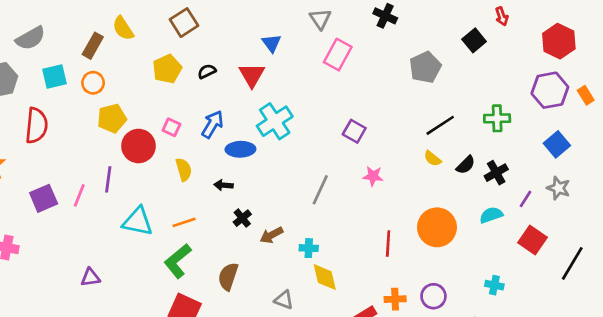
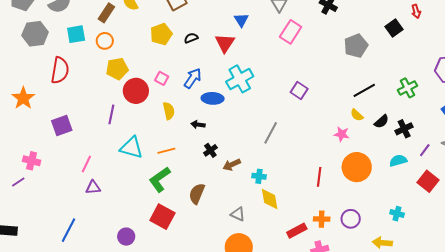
green cross: (497, 118) -> (408, 88), turned -30
pink star: (373, 176) -> (342, 134), moved
pink line: (79, 195) -> (86, 164), moved

